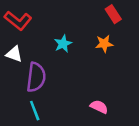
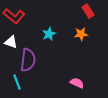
cyan line: (35, 111) -> (17, 82), moved

